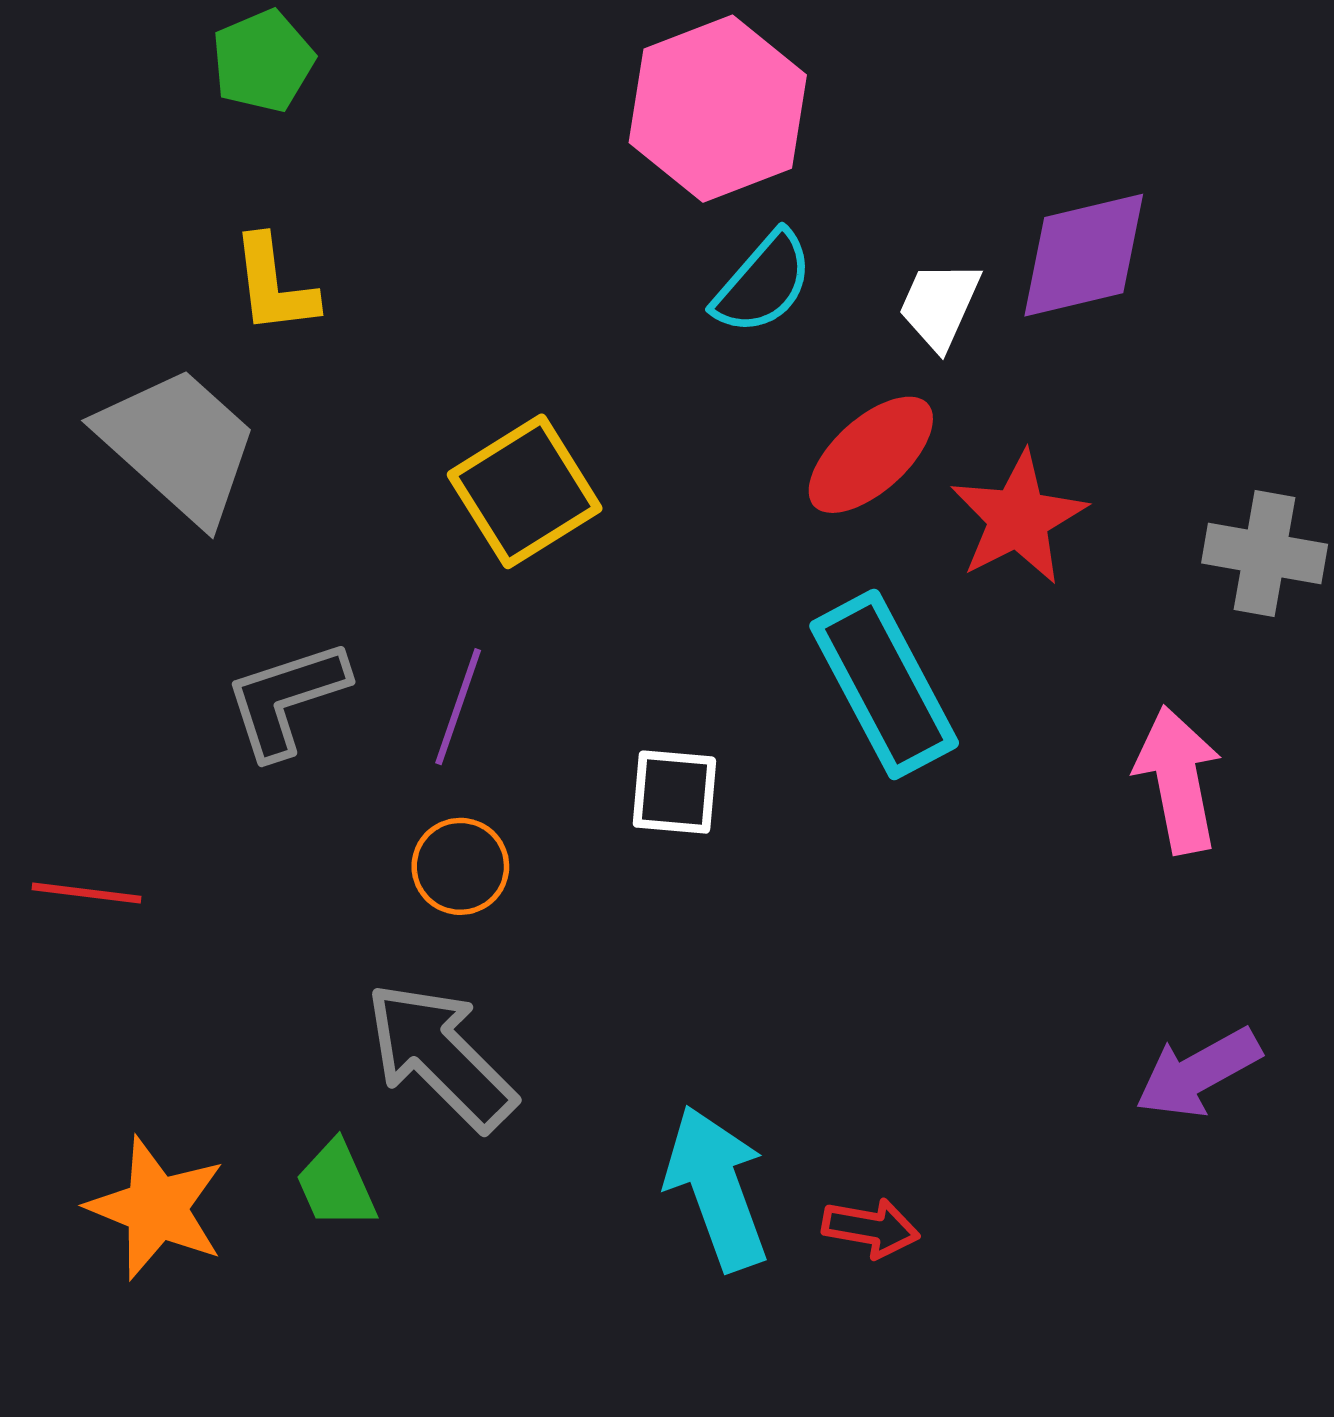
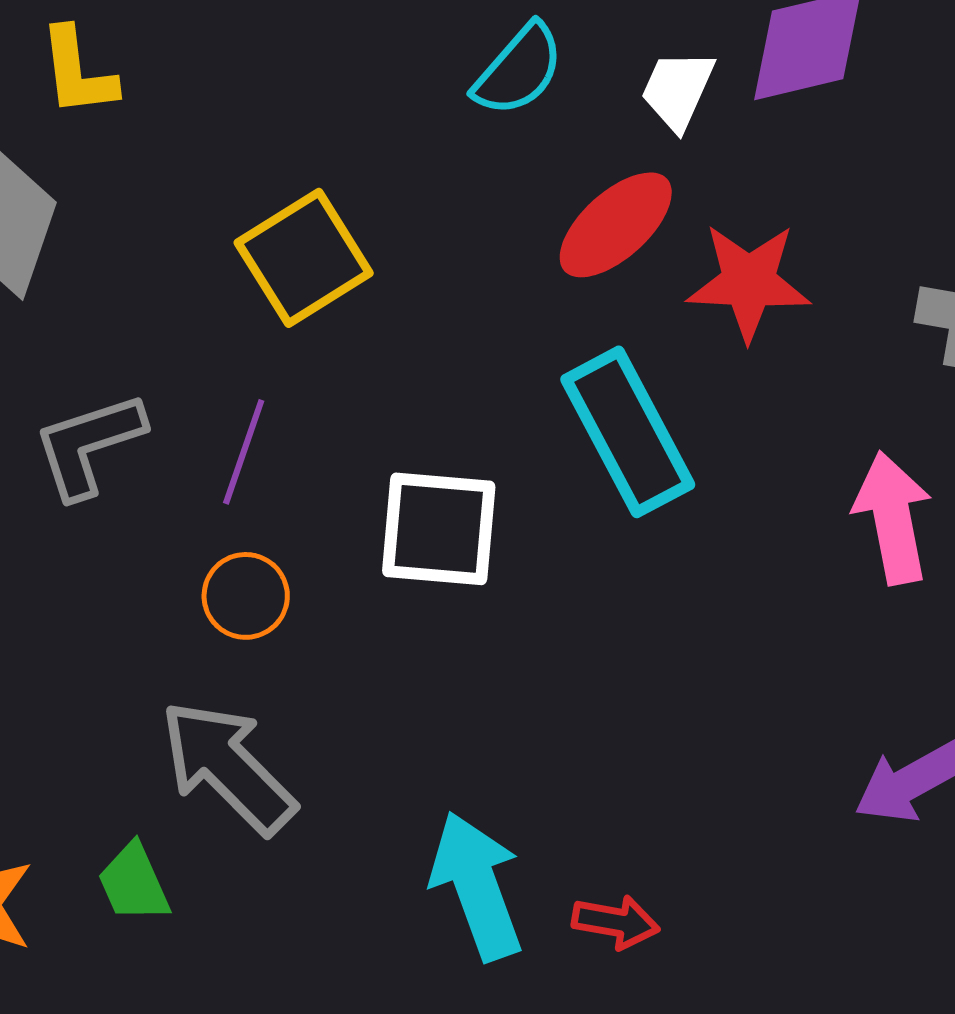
red star: (1018, 518) -> (749, 282), turned 30
white square: (674, 792) -> (439, 529), size x1.5

